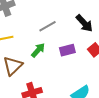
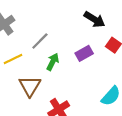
gray line: (47, 26) -> (40, 41), moved

